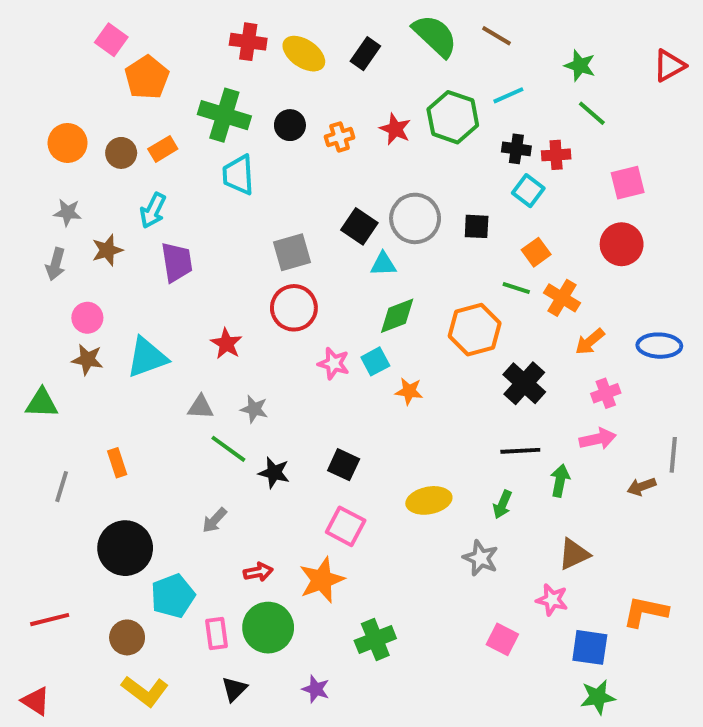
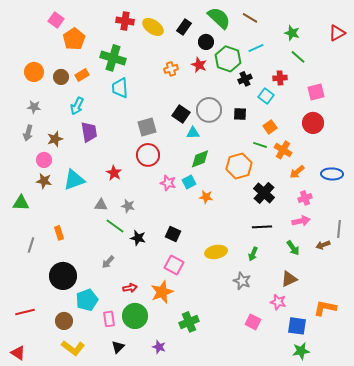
black circle: (290, 125) -> (206, 42), moved
black cross: (516, 149) -> (245, 79), moved, turned -32
brown star: (107, 250) -> (55, 139), moved
green arrow: (560, 481) -> (293, 248), moved, turned 133

